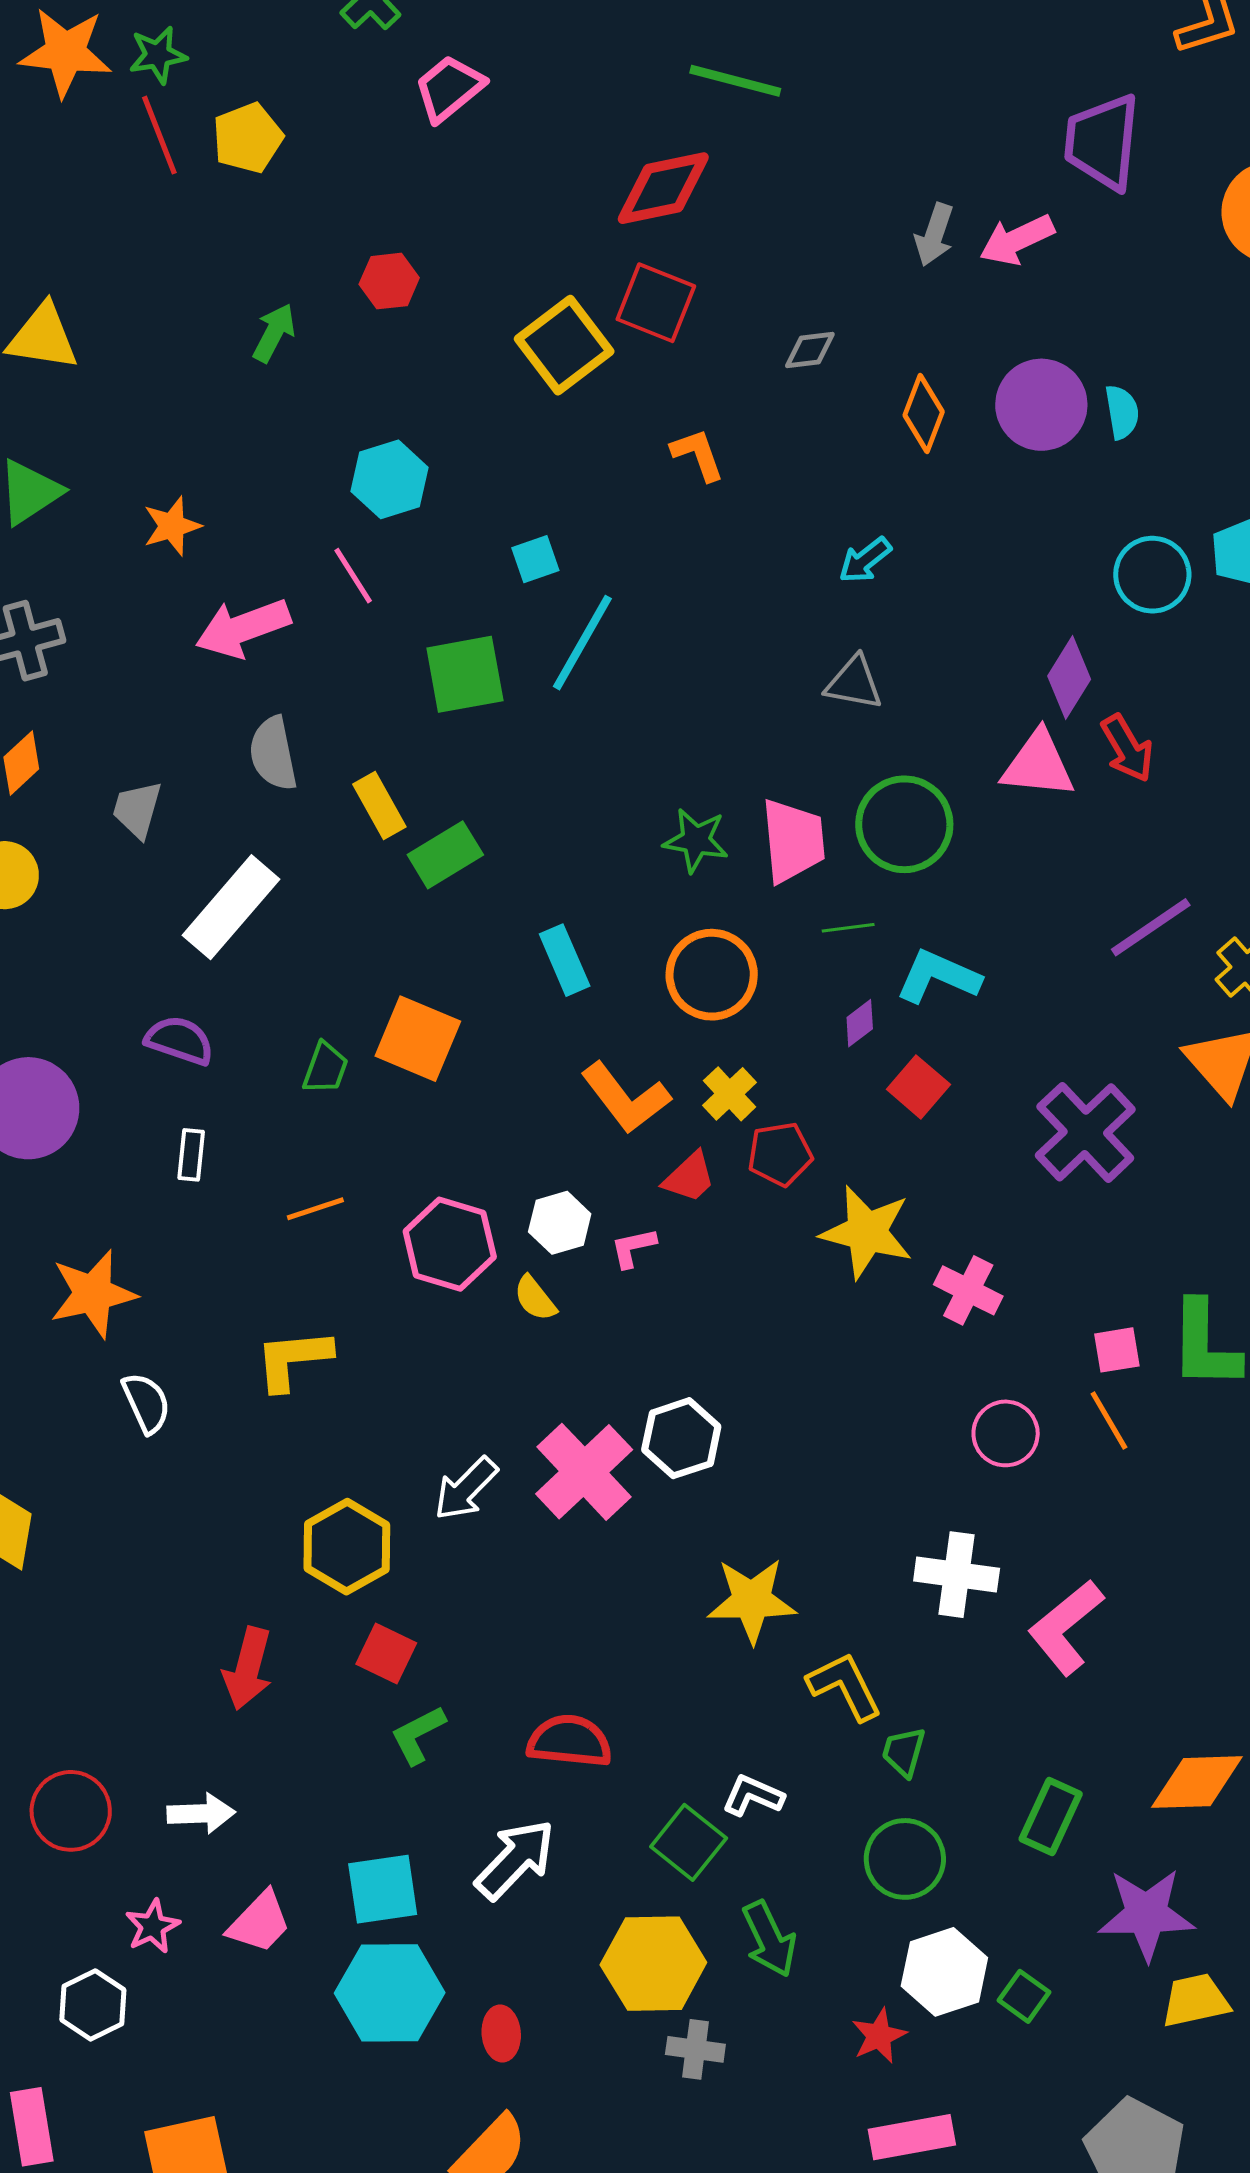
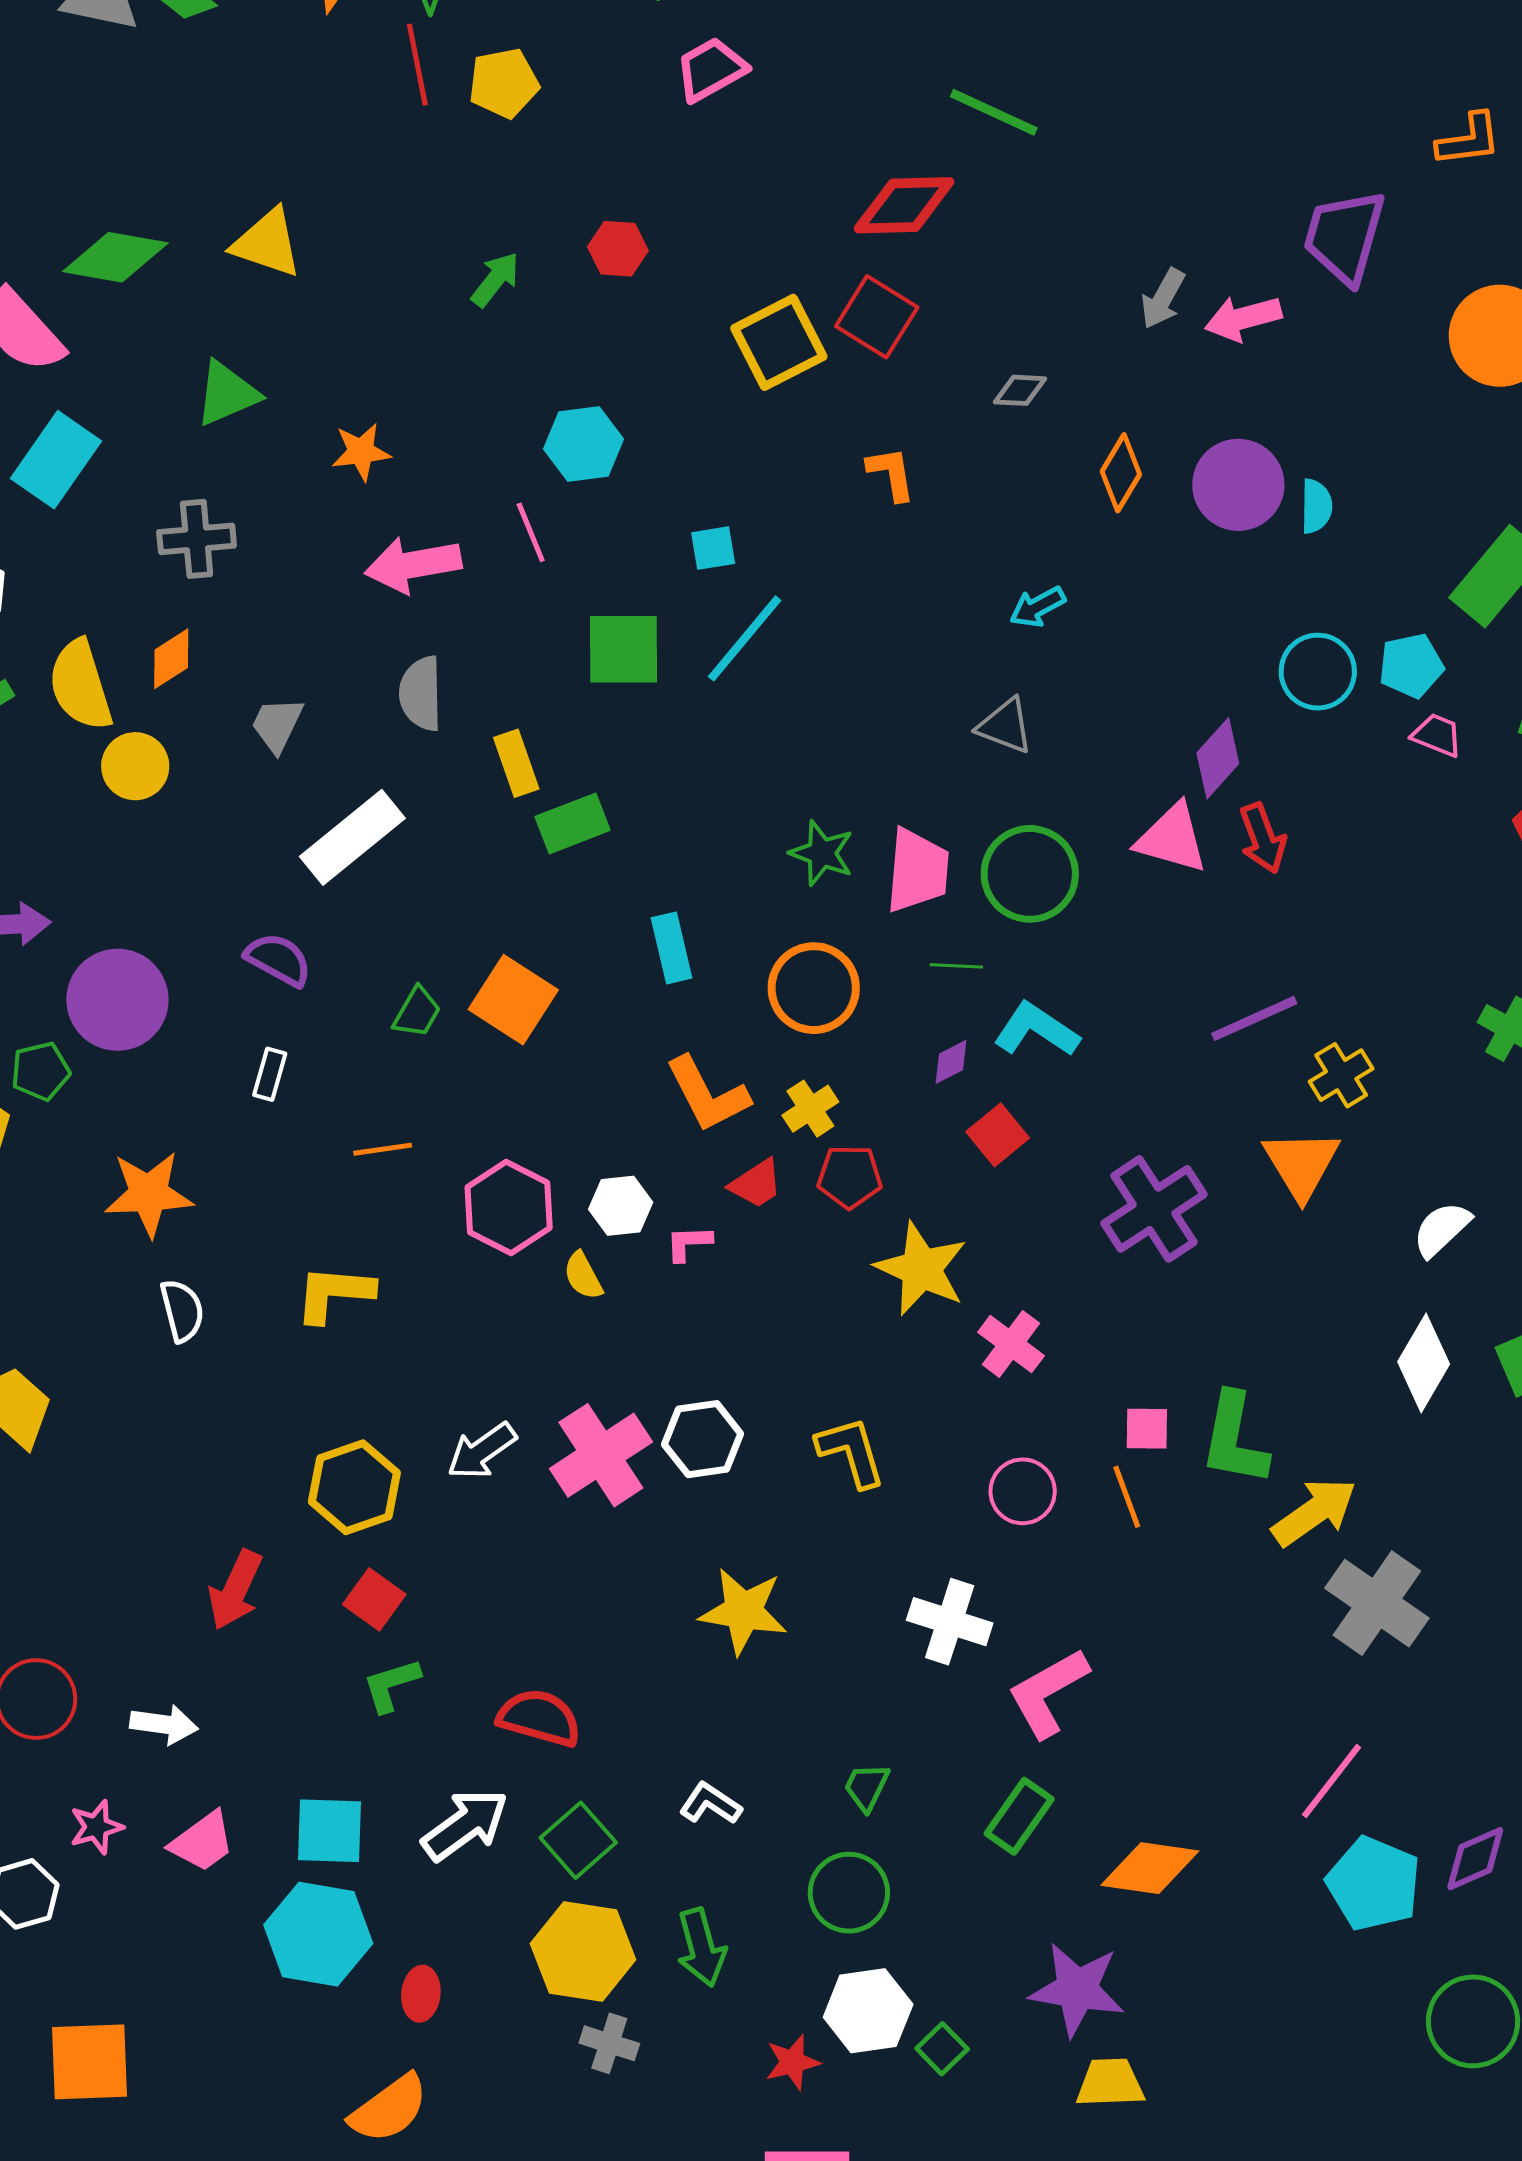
yellow L-shape: (845, 1686) -> (851, 1452), moved
green rectangle: (1051, 1817) -> (1019, 1816), moved
green square: (689, 1842) -> (578, 1840), moved

